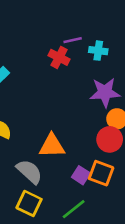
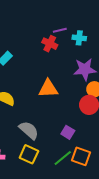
orange triangle: (52, 146) -> (48, 89), moved
orange square: (101, 173) -> (81, 156), moved

